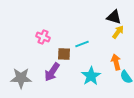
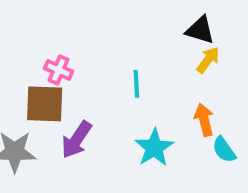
cyan line: (82, 44) -> (136, 84), turned -72
brown square: (64, 54) -> (45, 104), moved, size x1.5

